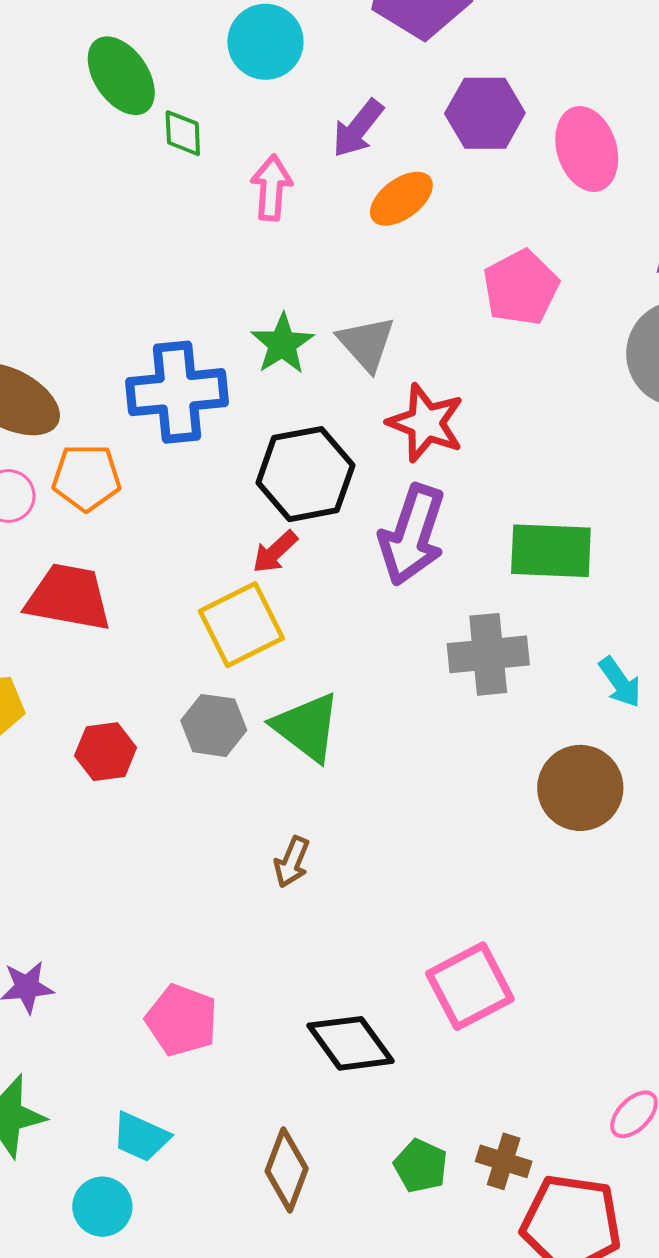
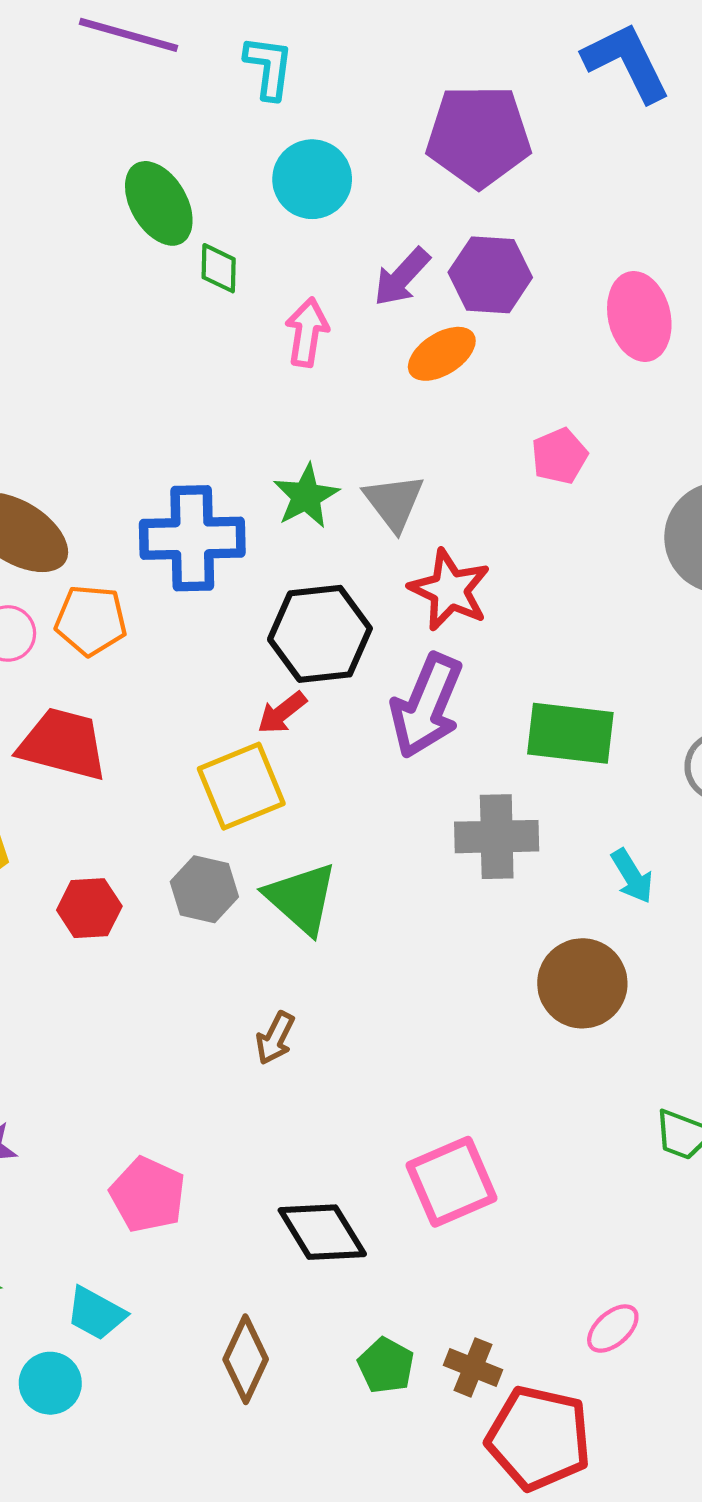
purple hexagon: (485, 113) -> (490, 275), moved
pink pentagon: (521, 288) -> (560, 456), size x0.7

